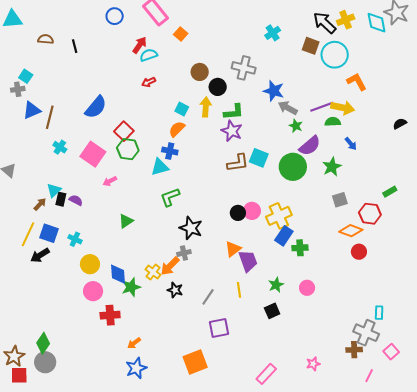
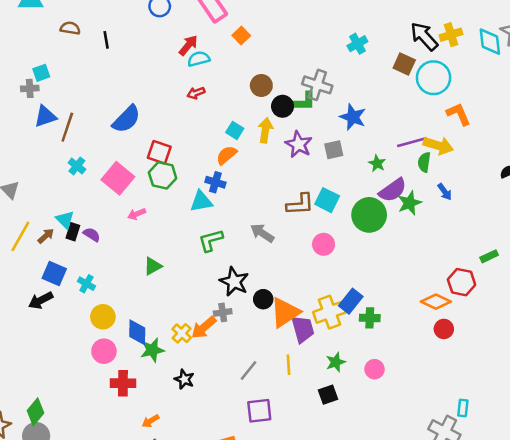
cyan square: (26, 76) -> (41, 73), turned 32
gray arrow: (288, 108) -> (262, 233), moved
green L-shape: (234, 112) -> (303, 102), moved
green semicircle: (333, 122) -> (424, 162), turned -84
red square: (124, 131) -> (159, 152), turned -30
purple star: (232, 131) -> (299, 144), moved
green star: (332, 167) -> (409, 203), moved
cyan triangle: (54, 190) -> (65, 220), turned -35
gray square: (340, 200) -> (334, 150), moved
pink circle: (252, 211) -> (324, 244), moved
black circle: (238, 213) -> (263, 299), moved
yellow cross: (279, 216) -> (330, 312), moved
yellow line: (28, 234) -> (20, 236), moved
orange triangle: (233, 249) -> (285, 312), size x1.5
black star: (175, 290) -> (184, 379), moved

